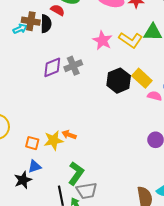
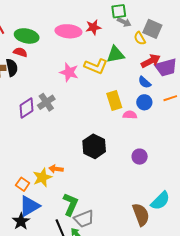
yellow rectangle: (142, 78) -> (114, 100), turned 42
black hexagon: (119, 81) -> (94, 146), moved
orange square: (32, 143) -> (23, 184), turned 32
blue triangle: (35, 166) -> (29, 206), size x1.6

